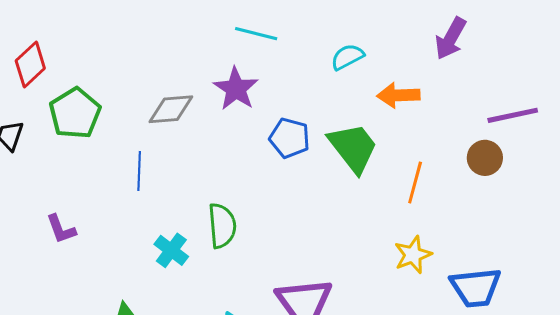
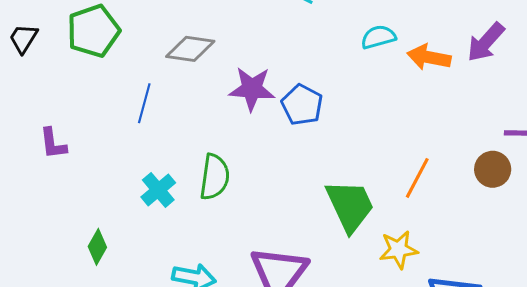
purple star: (236, 89) -> (252, 89), moved, turned 30
orange arrow: (398, 95) -> (429, 57), moved
green trapezoid: (353, 148) -> (350, 206), moved

